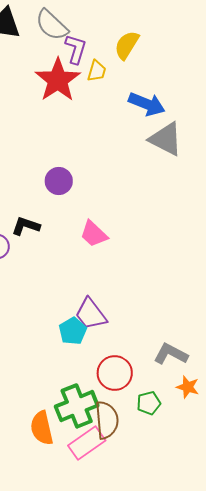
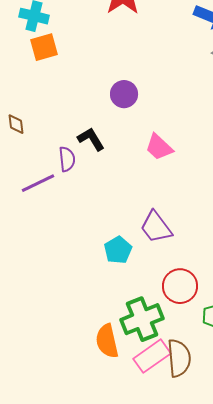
black L-shape: (26, 226) -> (91, 139), turned 40
cyan pentagon: (73, 331) -> (118, 250), moved
brown semicircle: (107, 420) -> (179, 358), moved

